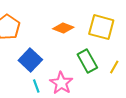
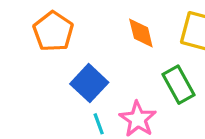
orange diamond: (63, 28) -> (141, 33), turned 55

